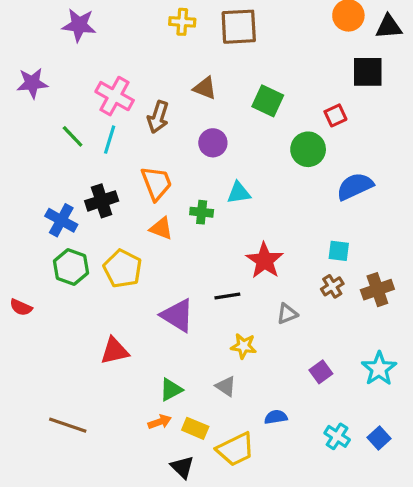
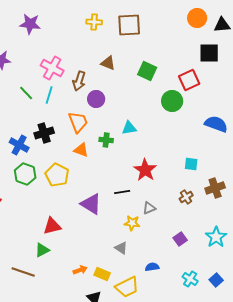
red square: (335, 115) -> (189, 80), size x1.5
purple circle: (213, 143) -> (96, 99), moved
blue semicircle: (355, 186) -> (216, 124), moved, turned 45
brown cross: (332, 286) -> (186, 197), moved
gray triangle: (287, 314) -> (149, 208), moved
green triangle: (171, 390) -> (42, 250), moved

